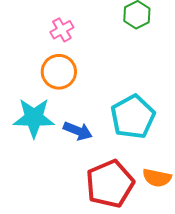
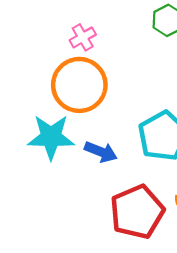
orange circle: (59, 72) -> (79, 85), size x1.4

